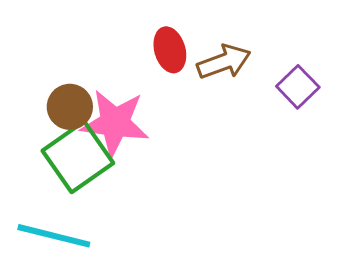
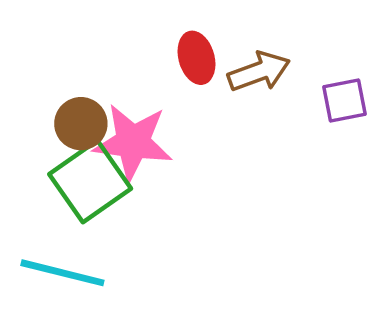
purple square: (298, 87) -> (344, 101), turned 33

